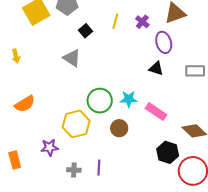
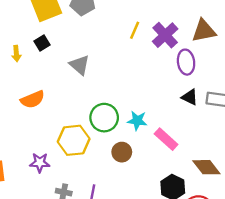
purple cross: (142, 22) -> (165, 35), size x1.6
black square: (85, 31) -> (42, 43), moved
black triangle: (156, 69) -> (190, 97), moved
orange semicircle: (25, 104) -> (33, 99), moved

